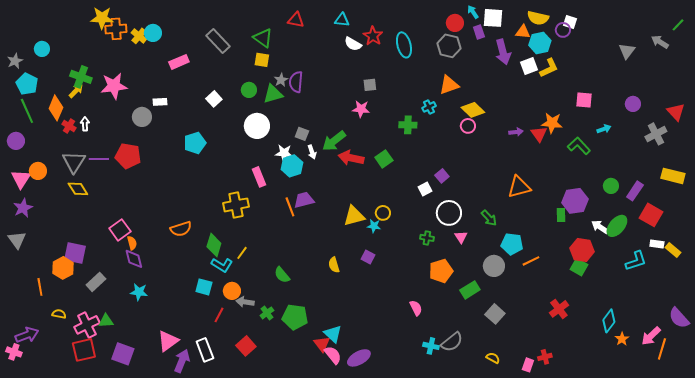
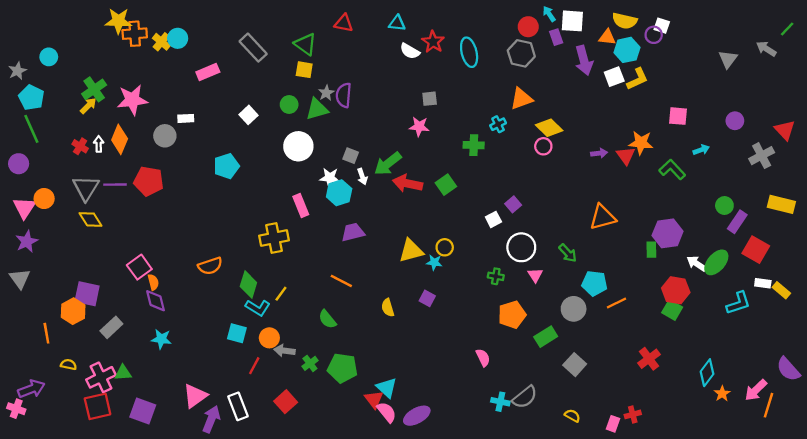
green cross: (81, 77) -> (94, 89), turned 35
orange diamond: (56, 108) -> (120, 139), moved
green circle: (611, 186) -> (724, 205), moved
orange line: (290, 207) -> (341, 281), moved, turned -42

